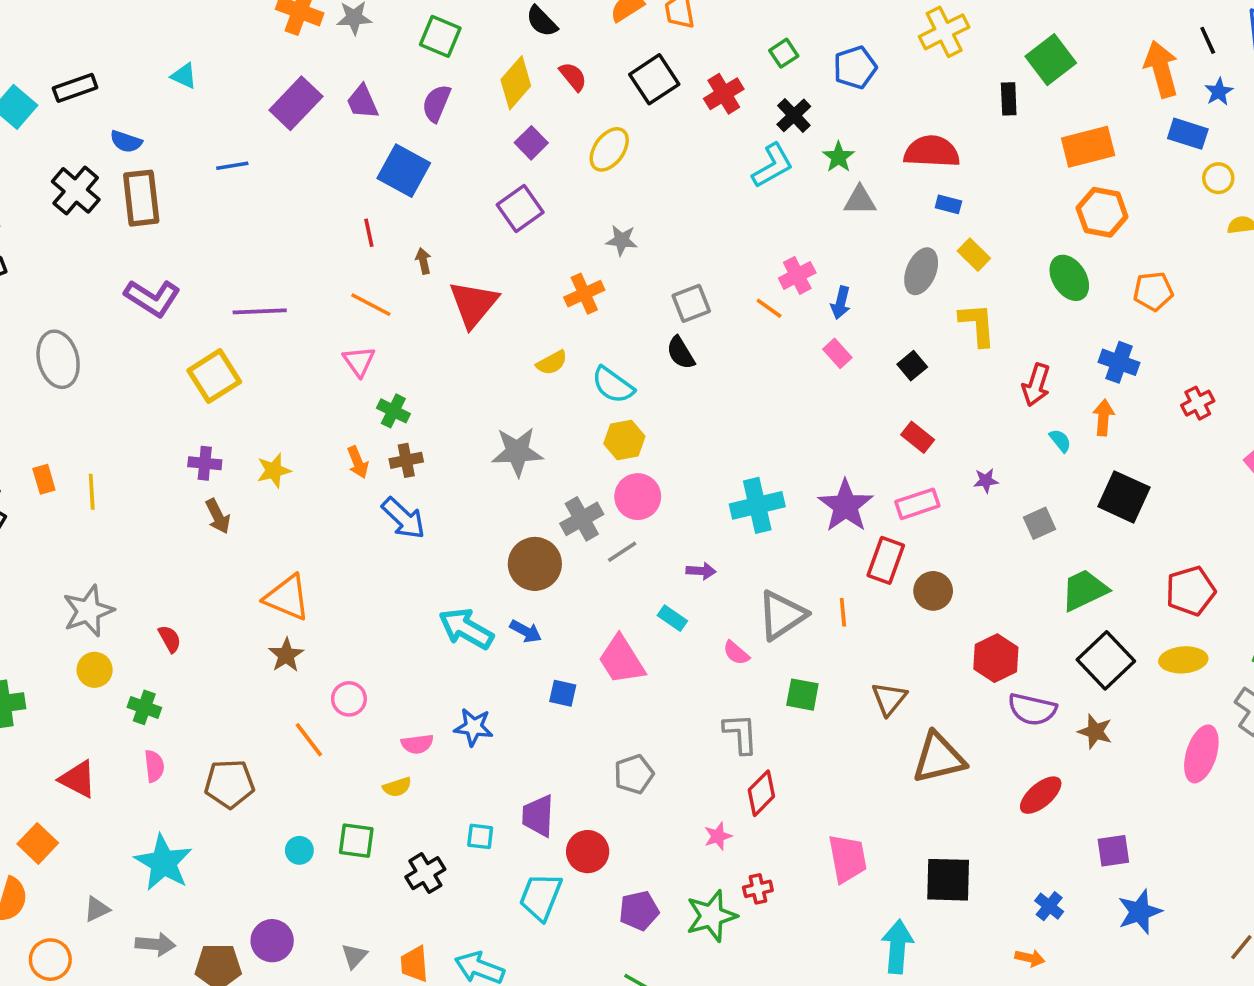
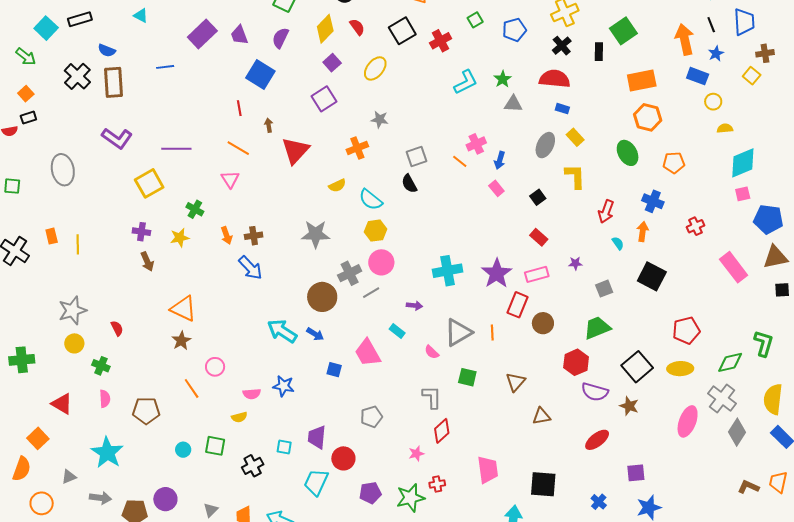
black cross: (794, 115) -> (562, 46), moved
green cross: (393, 411) -> (195, 209), moved
green trapezoid: (1084, 590) -> (597, 328), moved
brown triangle: (939, 758) -> (541, 416), size x0.6

